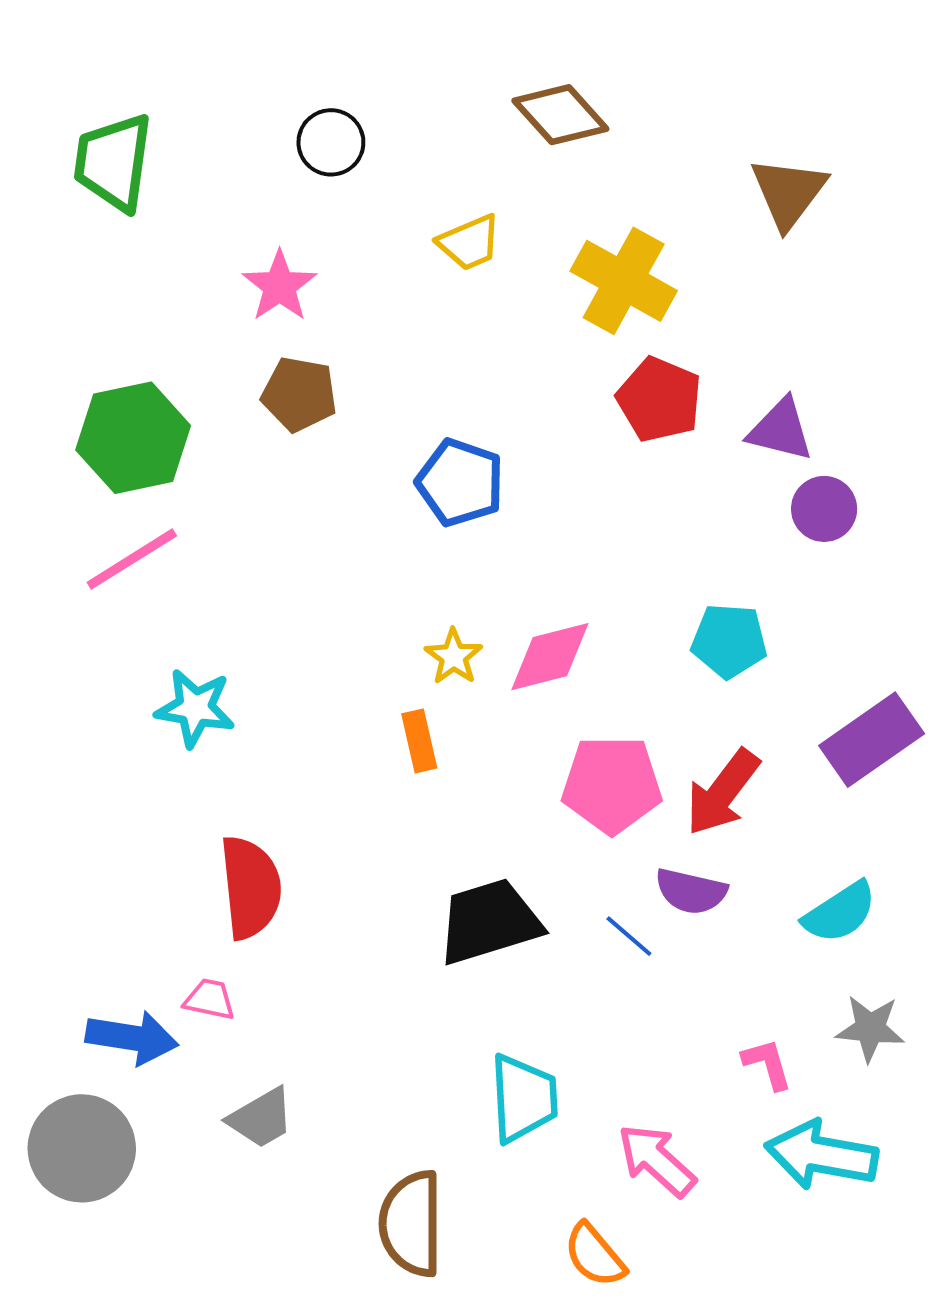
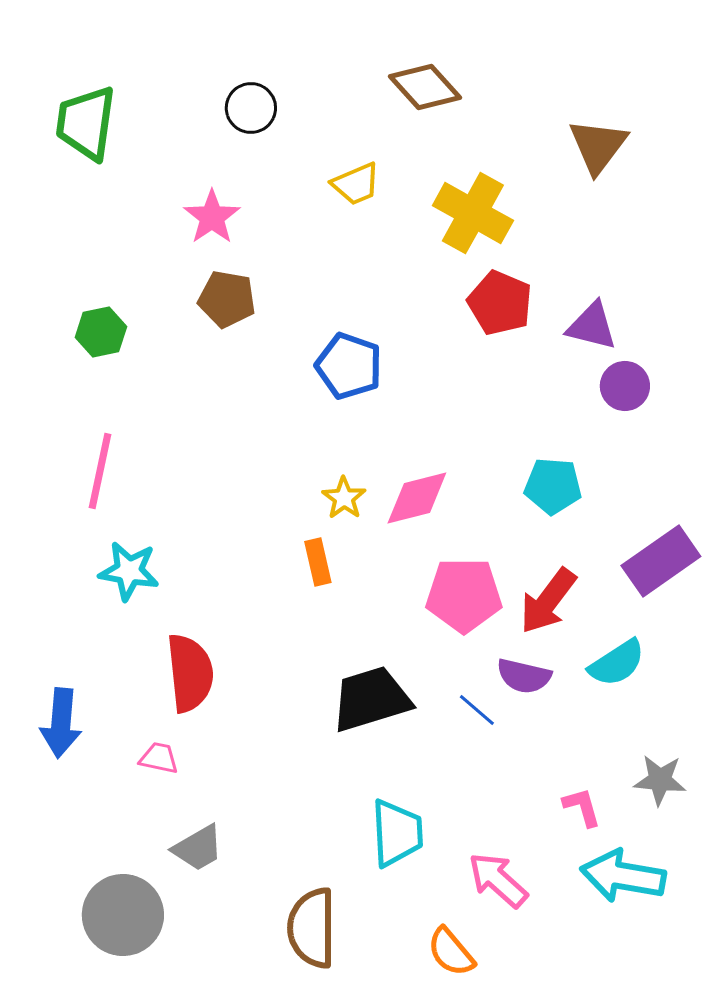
green hexagon: (133, 438) -> (101, 332), size x0.6
pink line: (132, 559) -> (100, 471), moved, turned -46
cyan star: (195, 708) -> (129, 571), moved
cyan semicircle: (840, 912) -> (617, 663), moved
blue arrow: (132, 1038) -> (61, 723), moved, turned 86
gray circle: (82, 1148) -> (123, 915), moved

